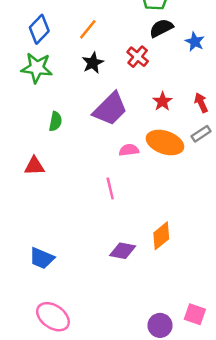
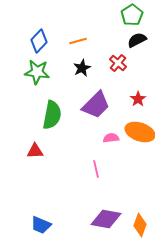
orange line: (88, 29) -> (78, 41), turned 36
green semicircle: (55, 121) -> (52, 115), size x1.8
orange diamond: (161, 236) -> (140, 225), moved, turned -30
purple diamond: (123, 251) -> (106, 219), size x1.4

